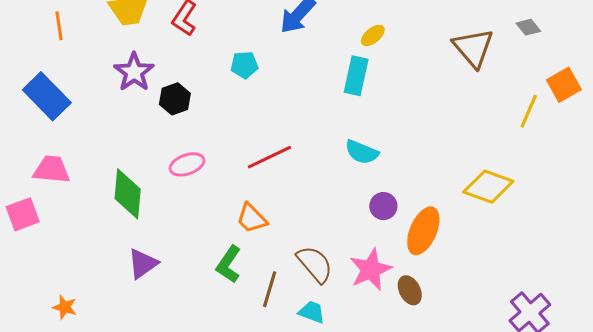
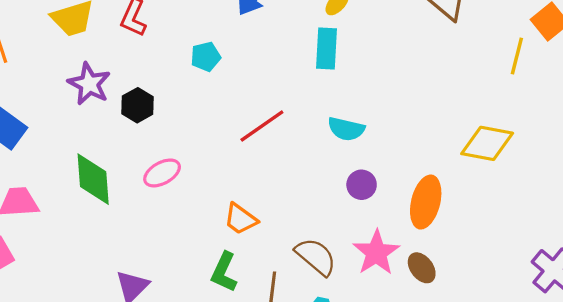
red line: (269, 157) -> (262, 126), moved
green diamond: (128, 194) -> (93, 179), moved
purple circle: (383, 206) -> (362, 185), moved

